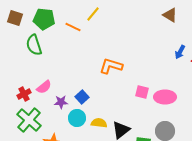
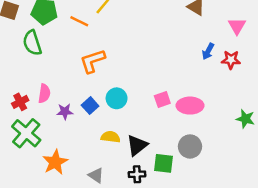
orange L-shape: (111, 66) -> (92, 61), moved, turned -35
pink semicircle: (44, 87) -> (44, 93), turned -42
pink square: (142, 92) -> (162, 100), turned -32
cyan circle: (77, 118) -> (117, 98), moved

